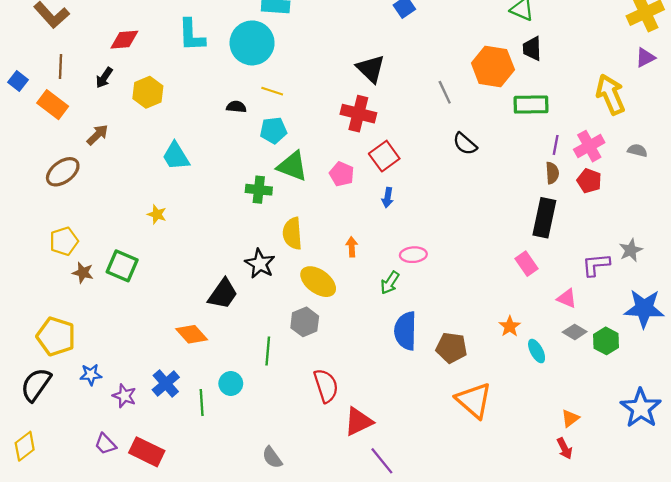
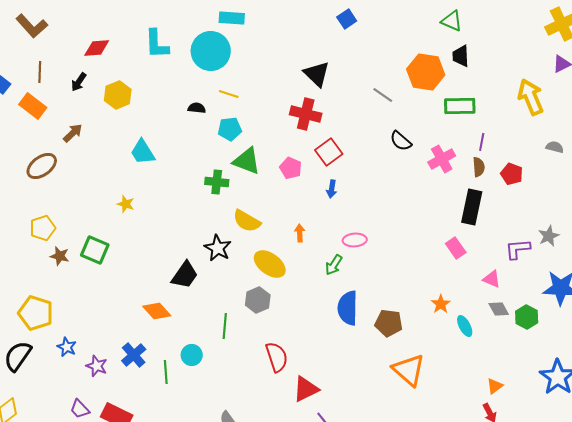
gray line: (445, 92) -> (383, 95), turned -30
pink cross: (589, 146) -> (442, 159), moved
yellow semicircle: (292, 233) -> (247, 221), turned -56
gray diamond: (575, 332) -> (499, 309), turned 30
blue star: (91, 375) -> (67, 347), turned 30

